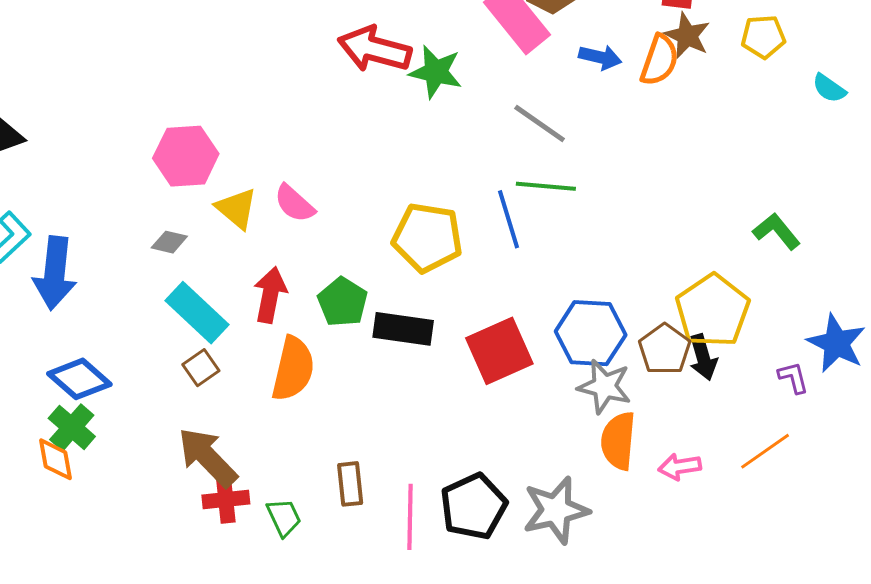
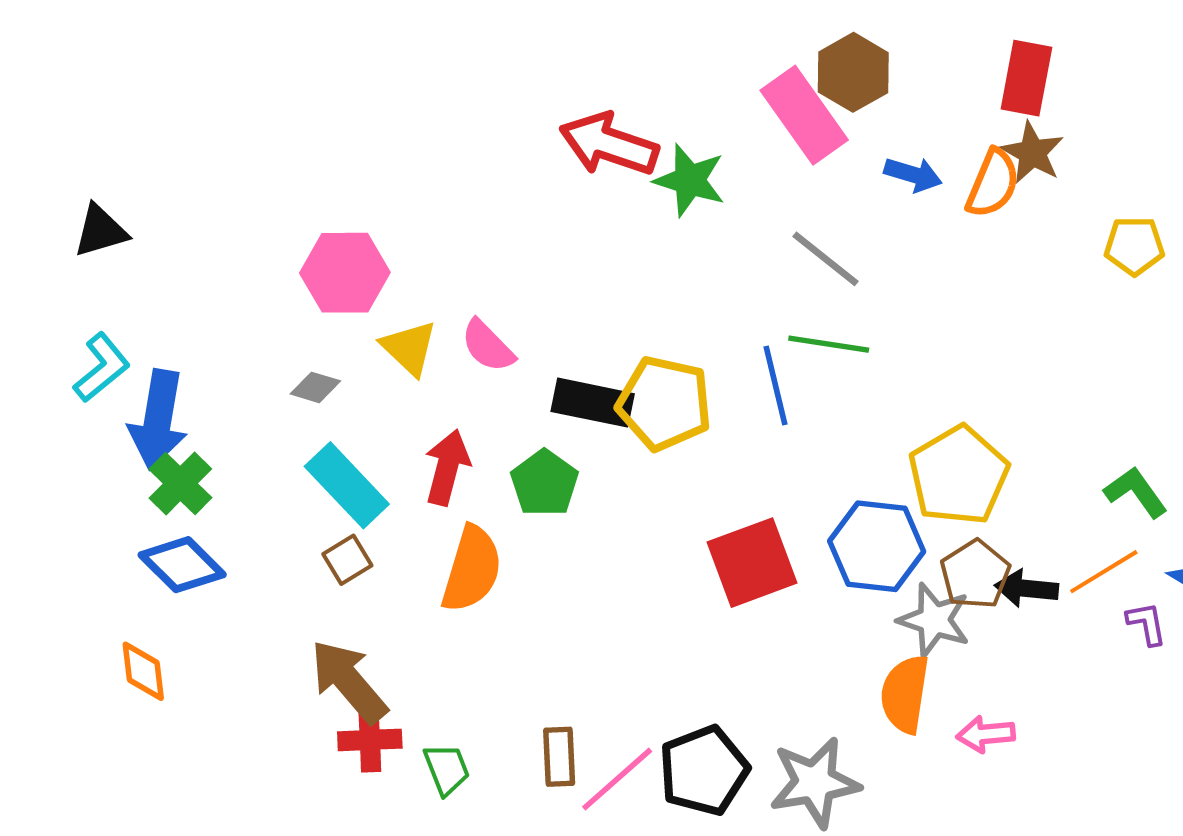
yellow pentagon: (763, 37) -> (1134, 246), moved
green L-shape: (777, 231) -> (1136, 492), moved
yellow pentagon: (713, 311) -> (959, 475), moved
black rectangle: (403, 329) -> (593, 403), moved
black arrow: (703, 357) -> (1026, 588), turned 108
gray star: (604, 386) -> (934, 620), moved
green cross: (72, 427) -> (180, 483), moved
orange line: (765, 451) -> (1104, 572), moved
brown rectangle: (350, 484) -> (559, 757), moved
pink line: (410, 517) -> (617, 779), turned 44

